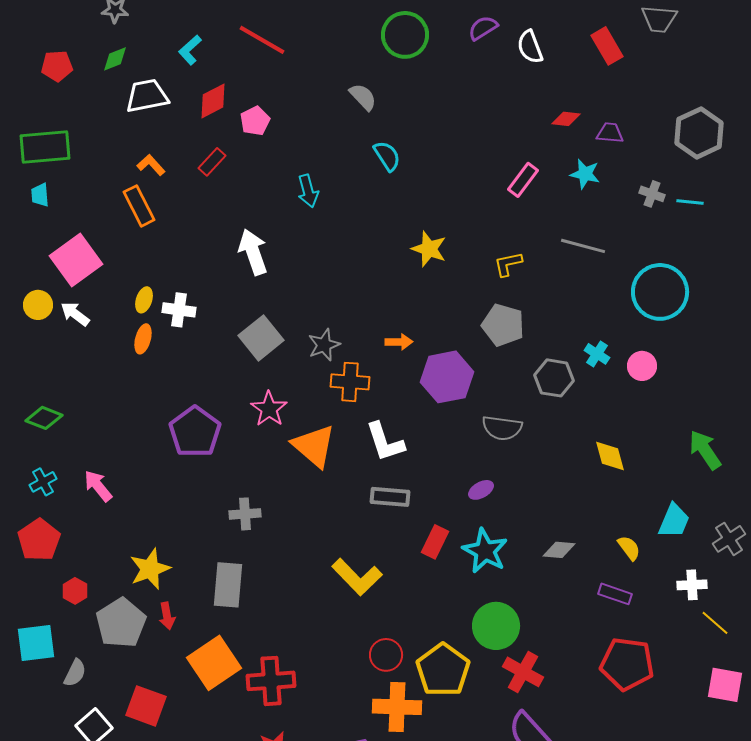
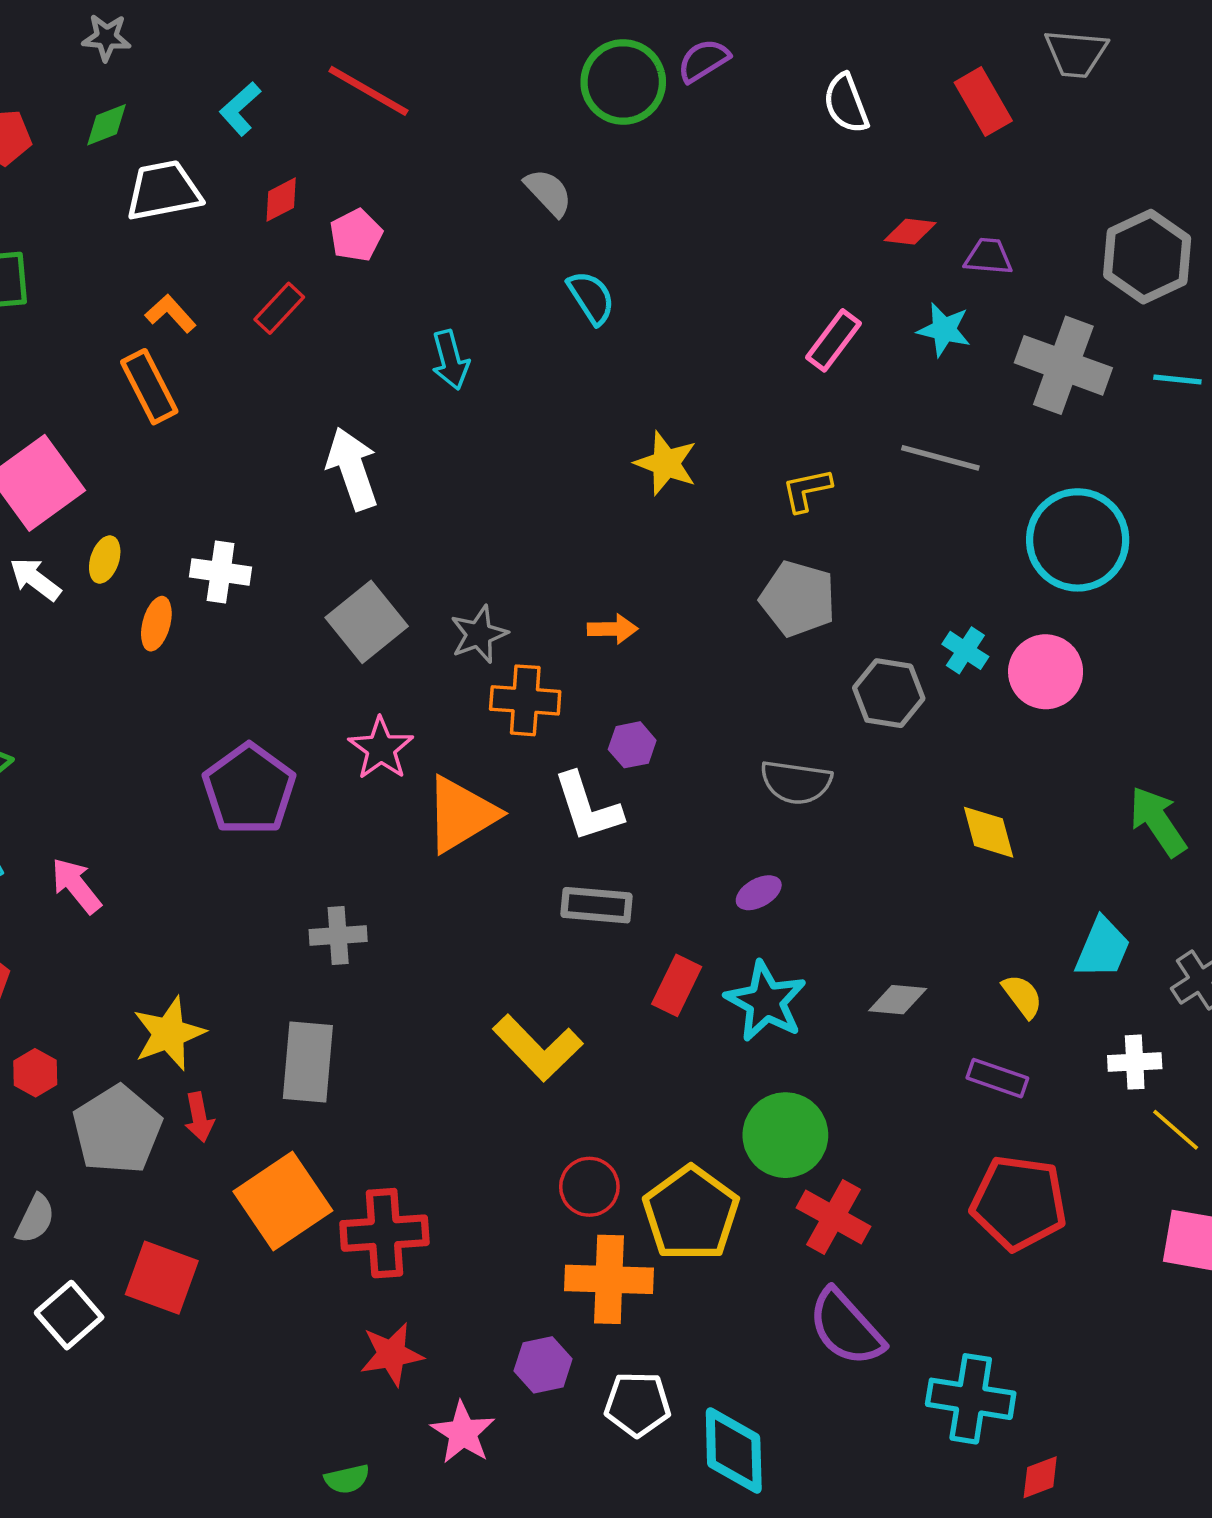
purple semicircle: (483, 28) -> (703, 61), moved
red diamond: (213, 101) -> (281, 200), size x0.7
gray cross: (652, 194) -> (1063, 365), size x2.0
cyan line: (690, 202) -> (1177, 380), moved
yellow ellipse: (144, 300) -> (105, 560), moved
pink circle: (642, 366) -> (1046, 672), size x1.4
purple hexagon: (447, 377) -> (632, 745), moved, size x0.5
orange triangle: (314, 446) -> (461, 814), turned 48

